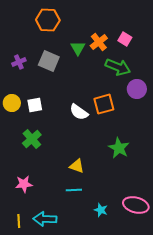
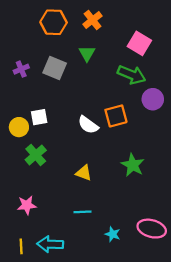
pink square: (125, 39) -> (139, 43), size x1.5
orange cross: (99, 42) -> (93, 20), moved
yellow circle: (12, 103) -> (19, 127), moved
yellow triangle: (77, 166) -> (84, 173), moved

